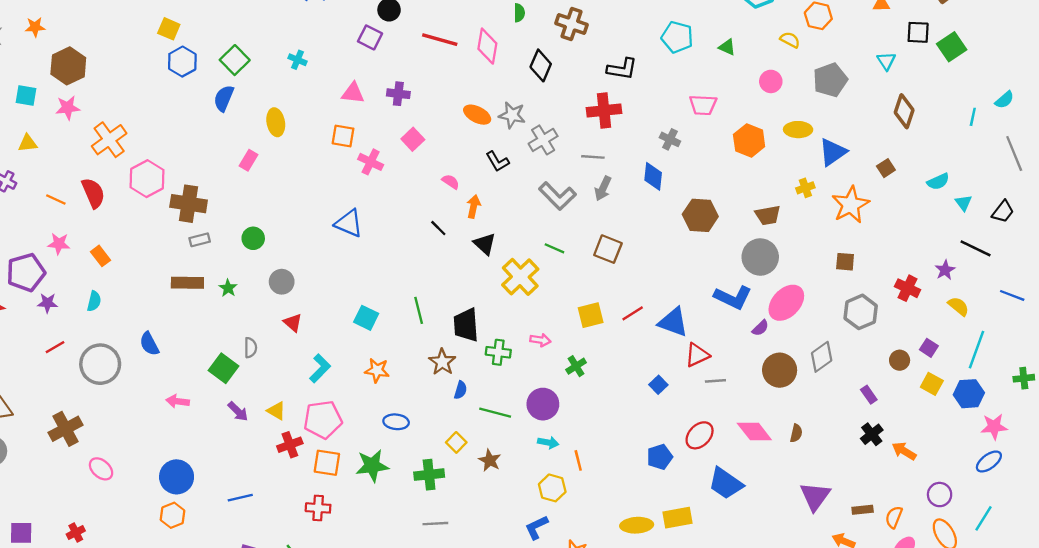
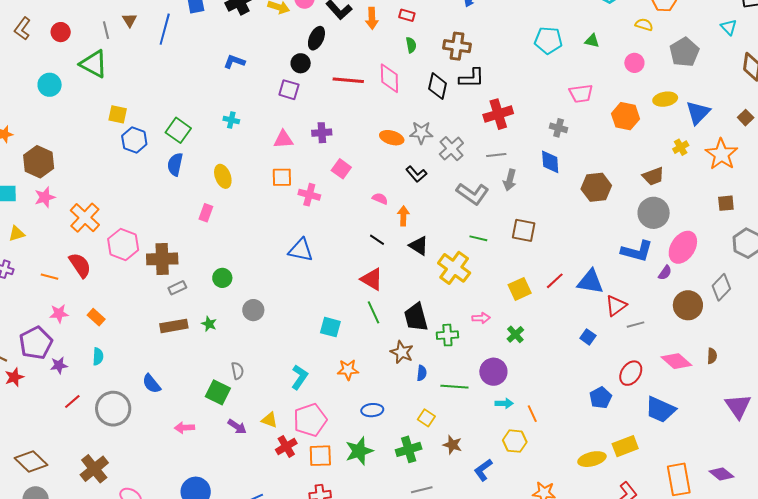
black L-shape: (622, 69) -> (472, 78), moved
red triangle: (293, 323) -> (372, 279), moved, size x1.4
brown star: (490, 460) -> (452, 445), moved
blue L-shape: (537, 527) -> (483, 470), moved

